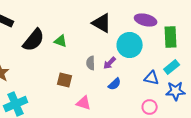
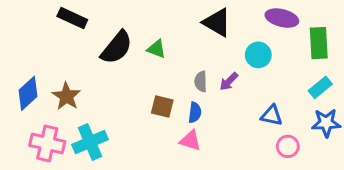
cyan circle: (130, 45) -> (258, 55), size x0.7
blue triangle: (152, 78) -> (272, 115), moved
blue semicircle: (115, 84) -> (195, 112), moved, turned -40

